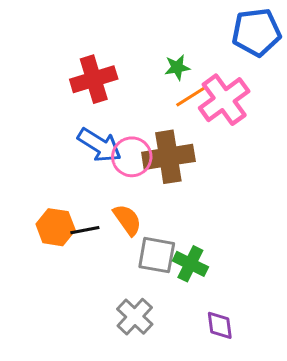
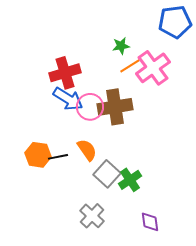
red cross: (94, 79) -> (65, 73), moved
gray square: (157, 255) -> (107, 174), turned 32
green cross: (190, 264) -> (130, 180), turned 30

